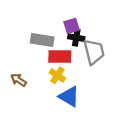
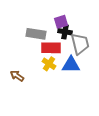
brown arrow: (19, 80) -> (17, 76), moved
blue triangle: (69, 97) -> (71, 65), moved, turned -30

